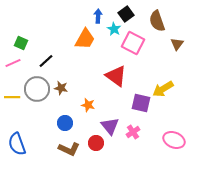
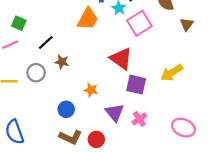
pink square: (133, 43) -> (139, 23), turned 30
brown star: (61, 88) -> (62, 62), moved
gray circle: (37, 89) -> (36, 73), size x0.7
purple square: (141, 103) -> (136, 85), moved
red circle: (96, 143) -> (96, 139), moved

